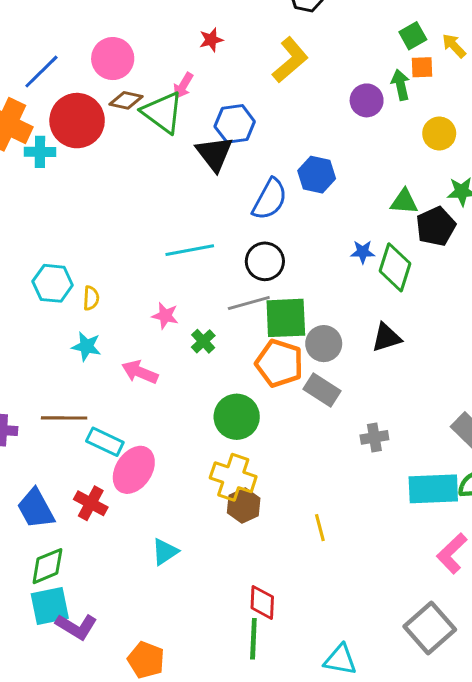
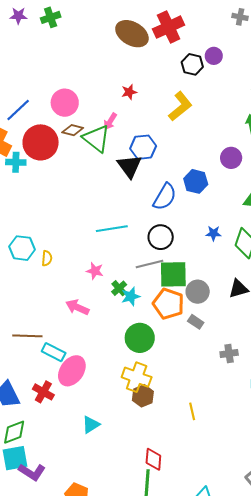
purple circle: (367, 100) -> (231, 158), moved
blue star: (363, 252) -> (213, 233), moved
cyan star: (86, 346) -> (131, 296), moved, turned -30
gray rectangle: (322, 390) -> (196, 322), size x0.7

